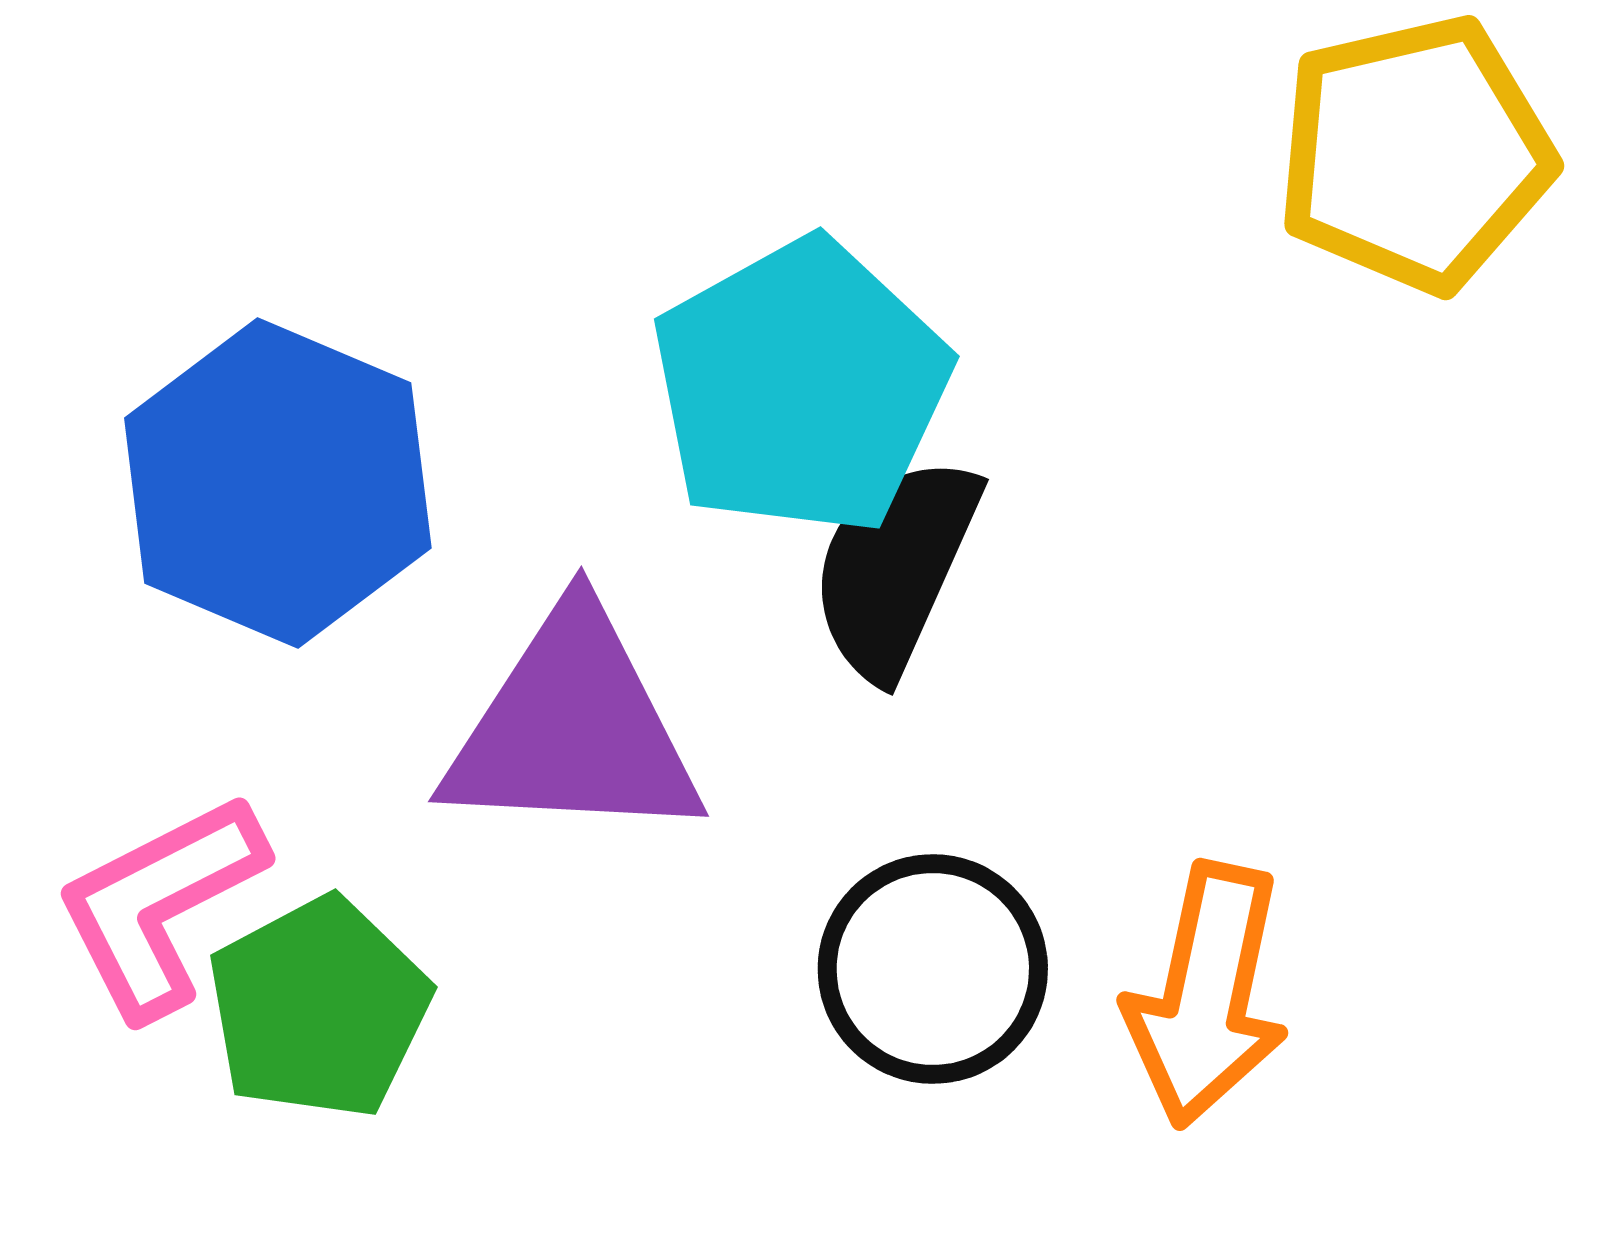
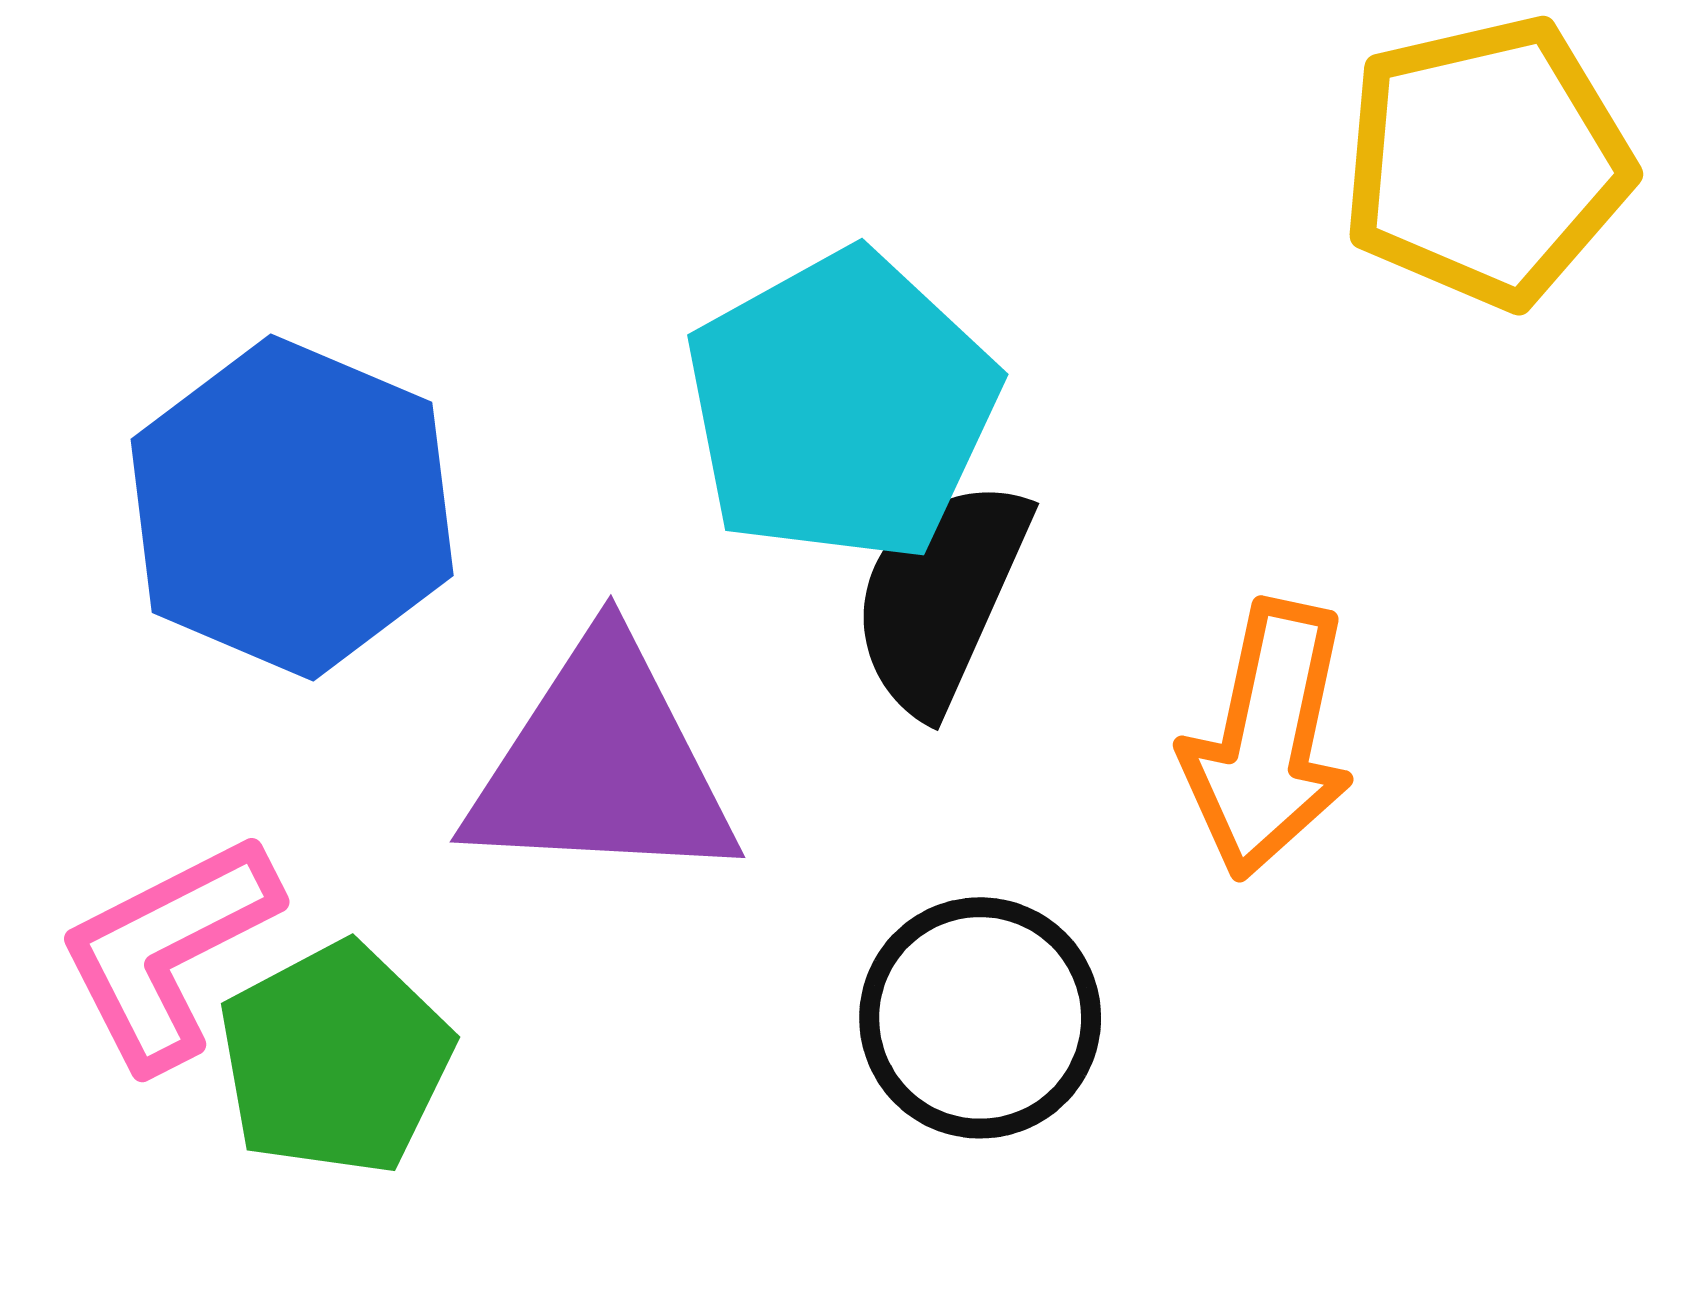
orange arrow: (1207, 995) -> (1268, 740), moved

